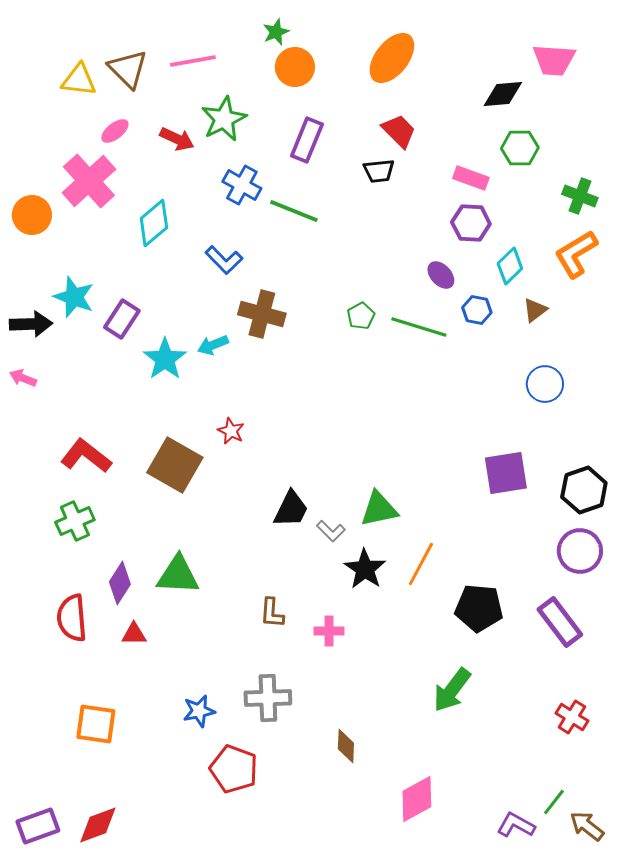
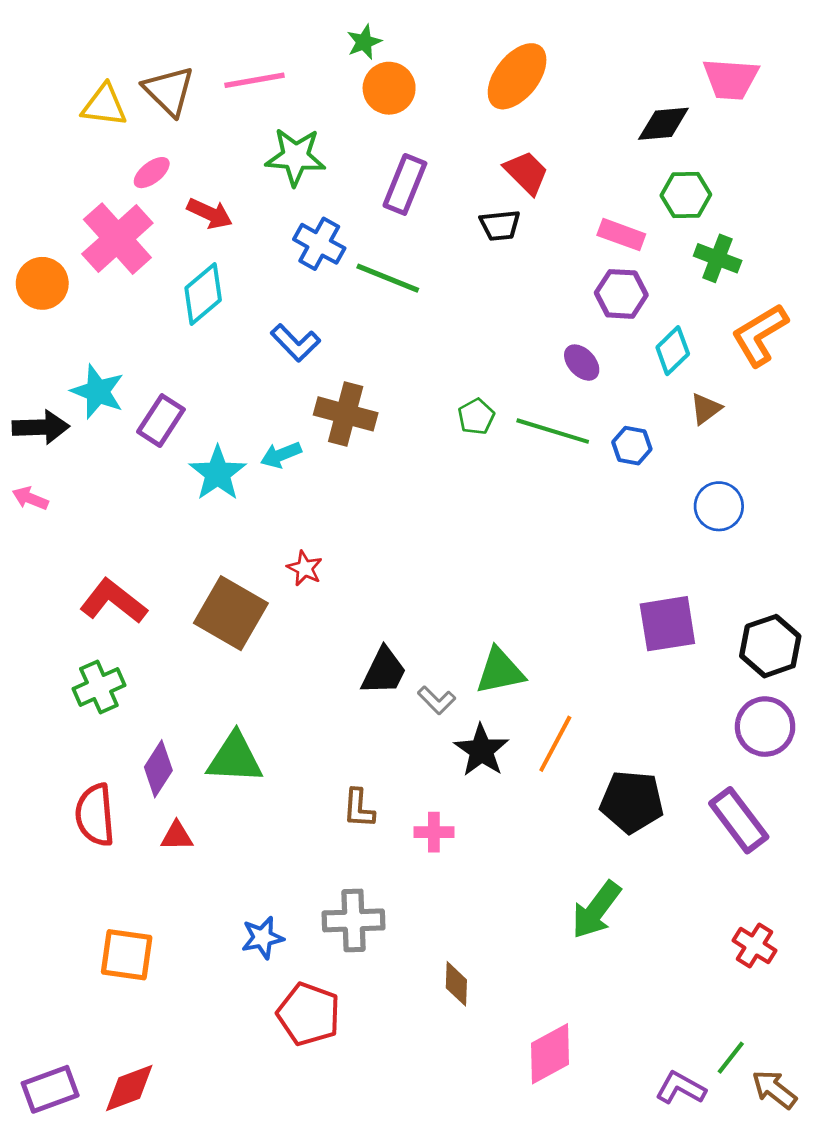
green star: (224, 119) -> (295, 157), turned 30
red arrow: (177, 139) -> (210, 213), moved
green cross: (580, 196) -> (718, 258), moved
blue hexagon: (477, 310) -> (632, 446), moved

